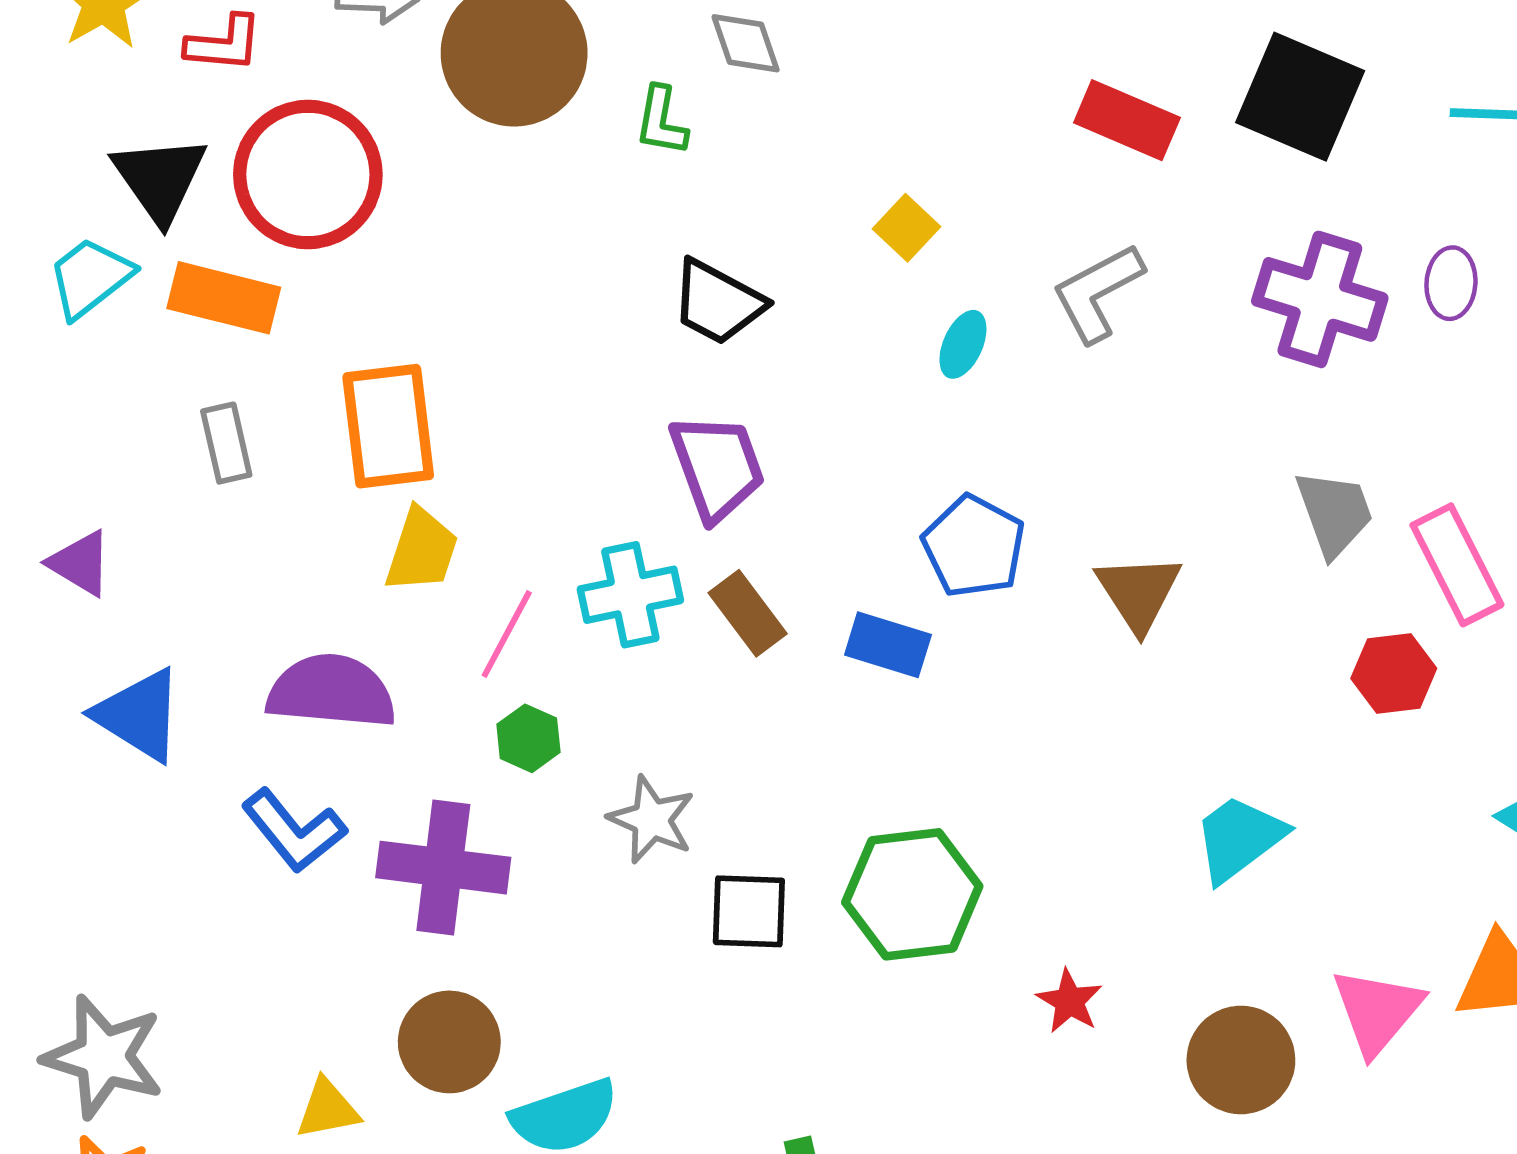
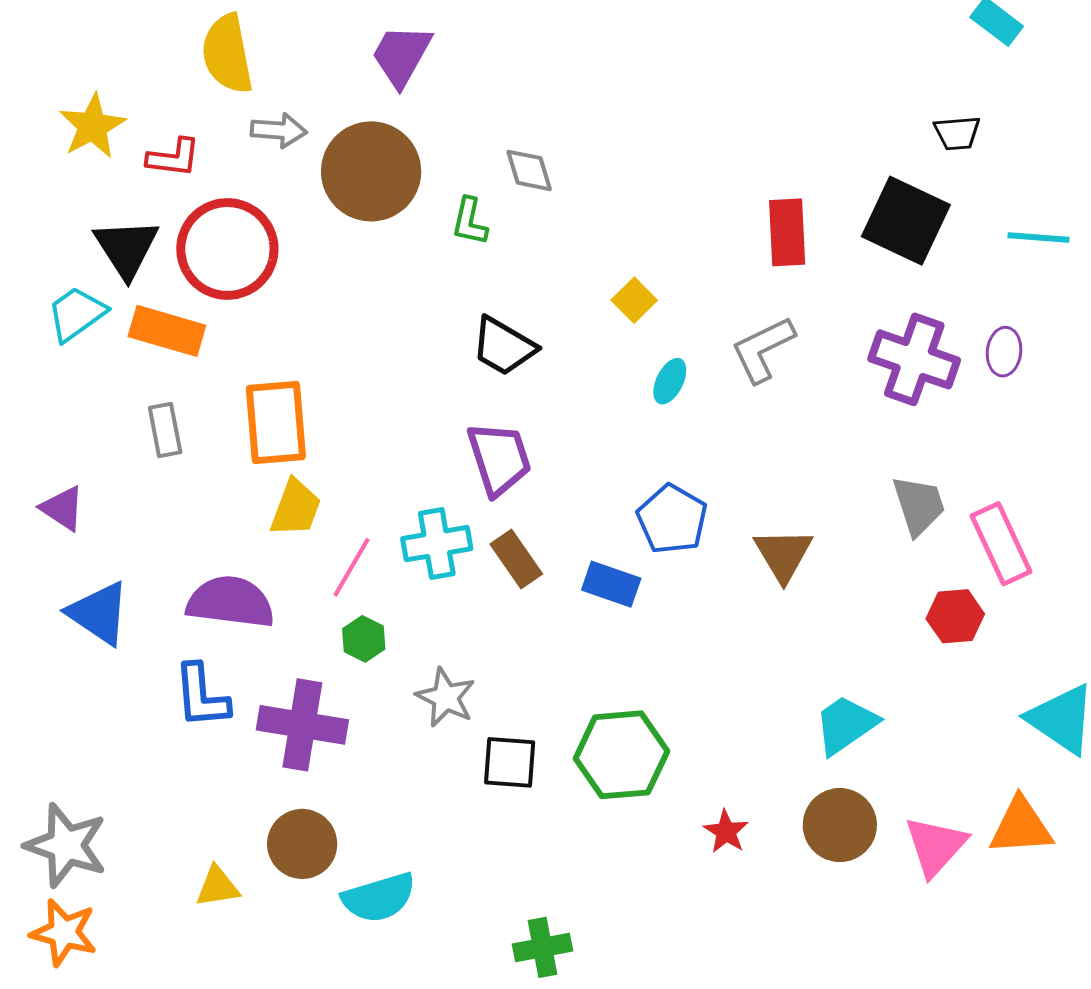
red rectangle: (1127, 120) -> (787, 232), turned 62
blue L-shape: (294, 831) -> (201, 696), turned 32
brown circle: (1241, 1060) -> (840, 825), moved

